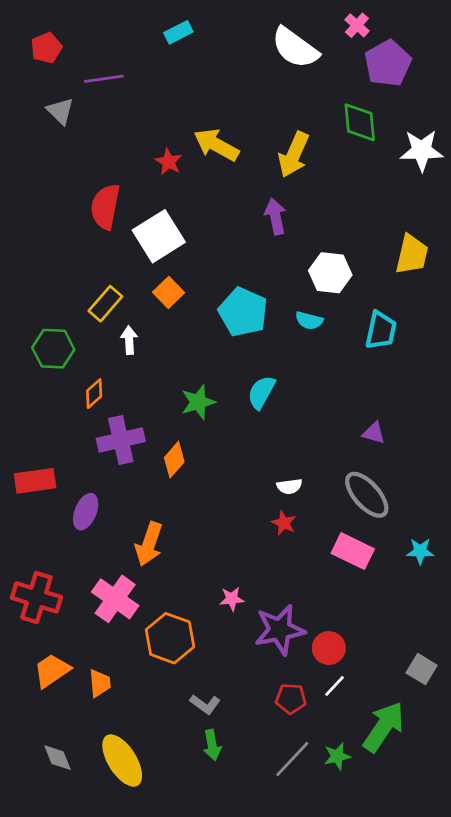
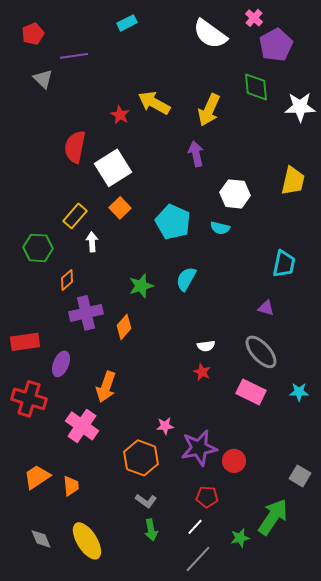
cyan trapezoid: (381, 330) -> (284, 264), moved
red cross: (36, 597) -> (29, 399), moved
orange hexagon: (170, 638) -> (141, 458), moved
white line: (334, 686) -> (195, 527), moved
gray line: (292, 759) -> (198, 559), moved

